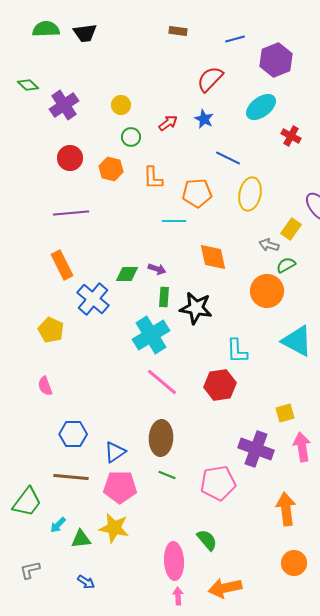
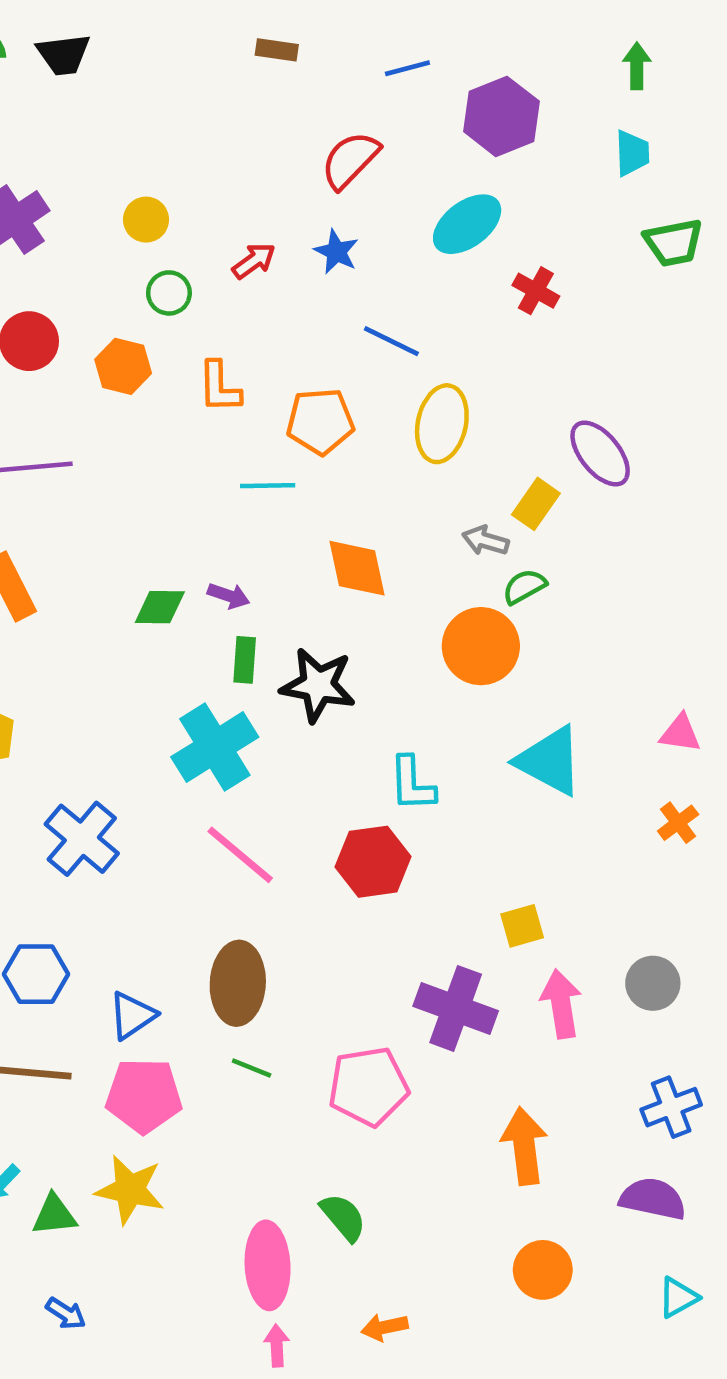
blue cross: (93, 299) -> (82, 839), moved
orange arrow: (225, 588) -> (385, 1327), size x0.6

